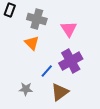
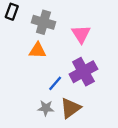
orange triangle: (32, 43) -> (38, 50), turned -42
gray star: (26, 89) -> (46, 108), moved

